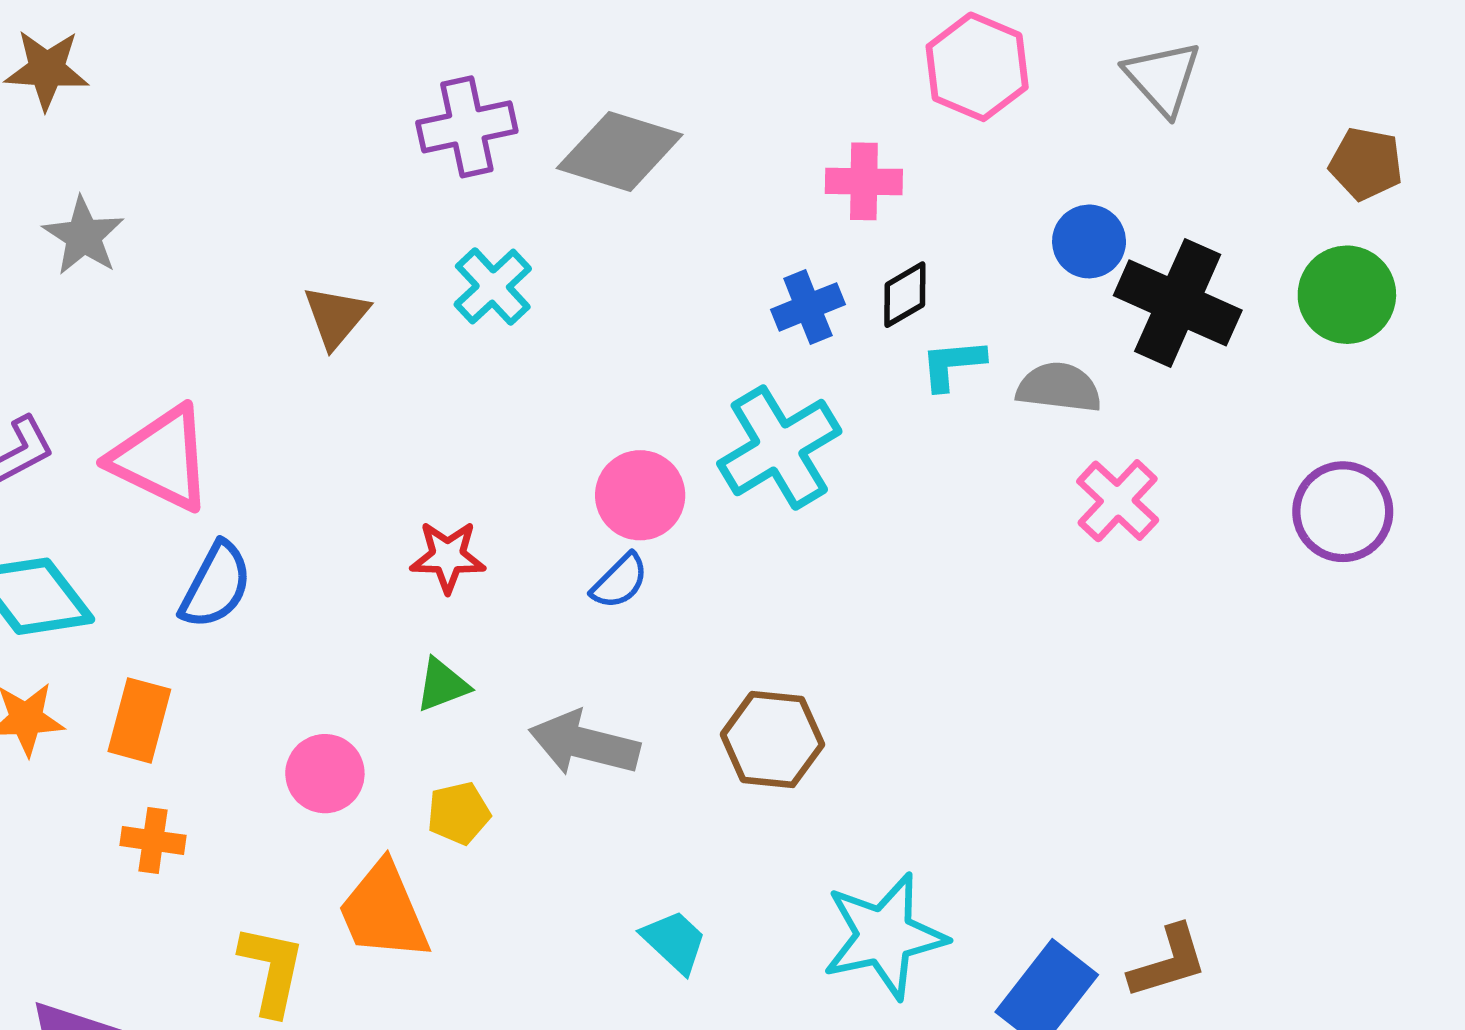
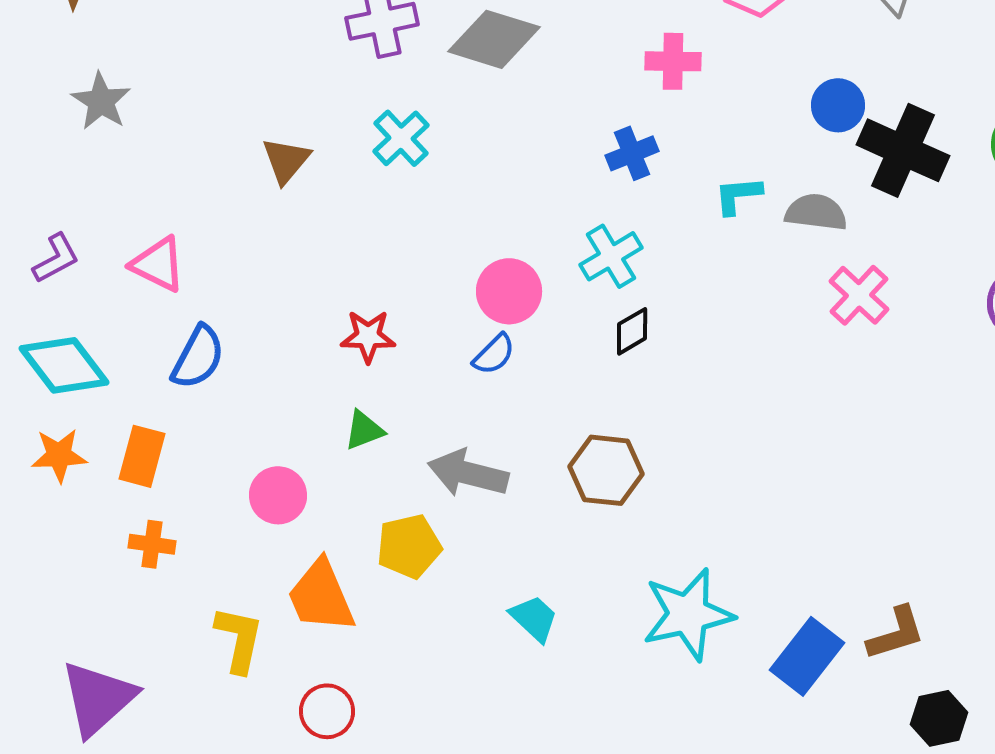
black diamond: (905, 295) -> (632, 331), moved
cyan cross: (779, 448) -> (611, 256), size x0.7
pink triangle: (161, 458) -> (158, 264), size x0.7
yellow pentagon: (459, 813) -> (409, 546), moved, size x1.4

